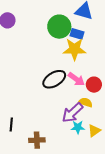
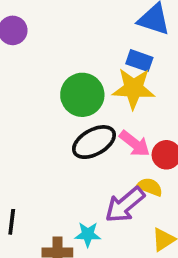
green circle: (59, 27) -> (82, 95), moved
cyan star: (78, 127) -> (88, 234), moved

